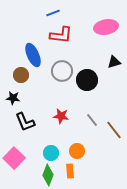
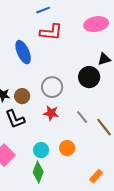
gray circle: (62, 71) -> (52, 87), moved
brown circle: (21, 75) -> (22, 96), moved
black circle: (87, 80) -> (89, 77), moved
orange rectangle: (70, 171) -> (96, 176), moved, turned 48

